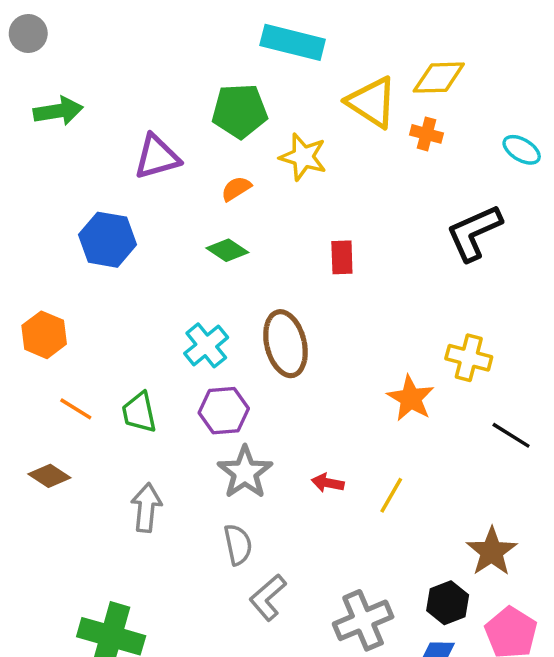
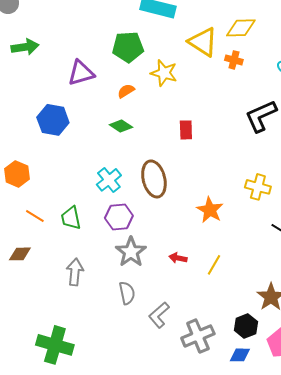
orange star: (411, 398) -> (210, 210), moved
brown diamond: (49, 476) -> (20, 254), turned -35
gray L-shape: (268, 597) -> (159, 315), moved

